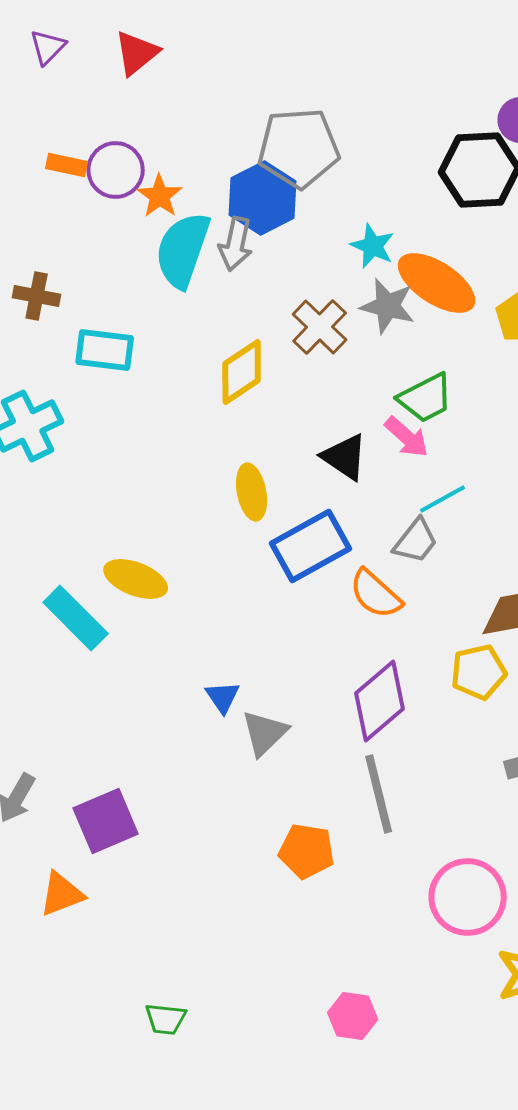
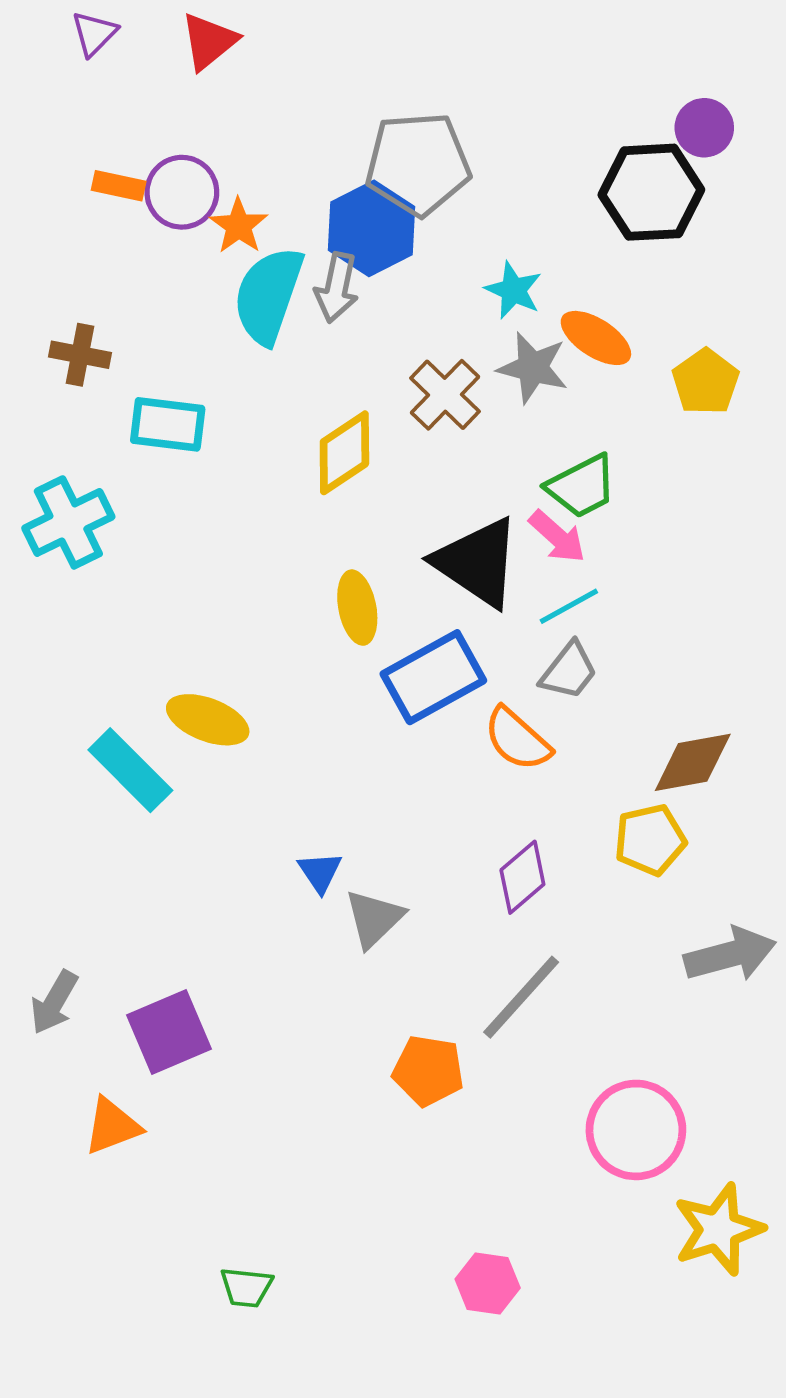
orange ellipse: (437, 283) -> (596, 338), size x0.7
black triangle: (345, 457) -> (477, 562), size x1.5
cyan line: (443, 499) -> (569, 606), moved
purple diamond: (380, 701) -> (522, 877), size x0.7
gray line: (379, 794) -> (521, 997), turned 56

